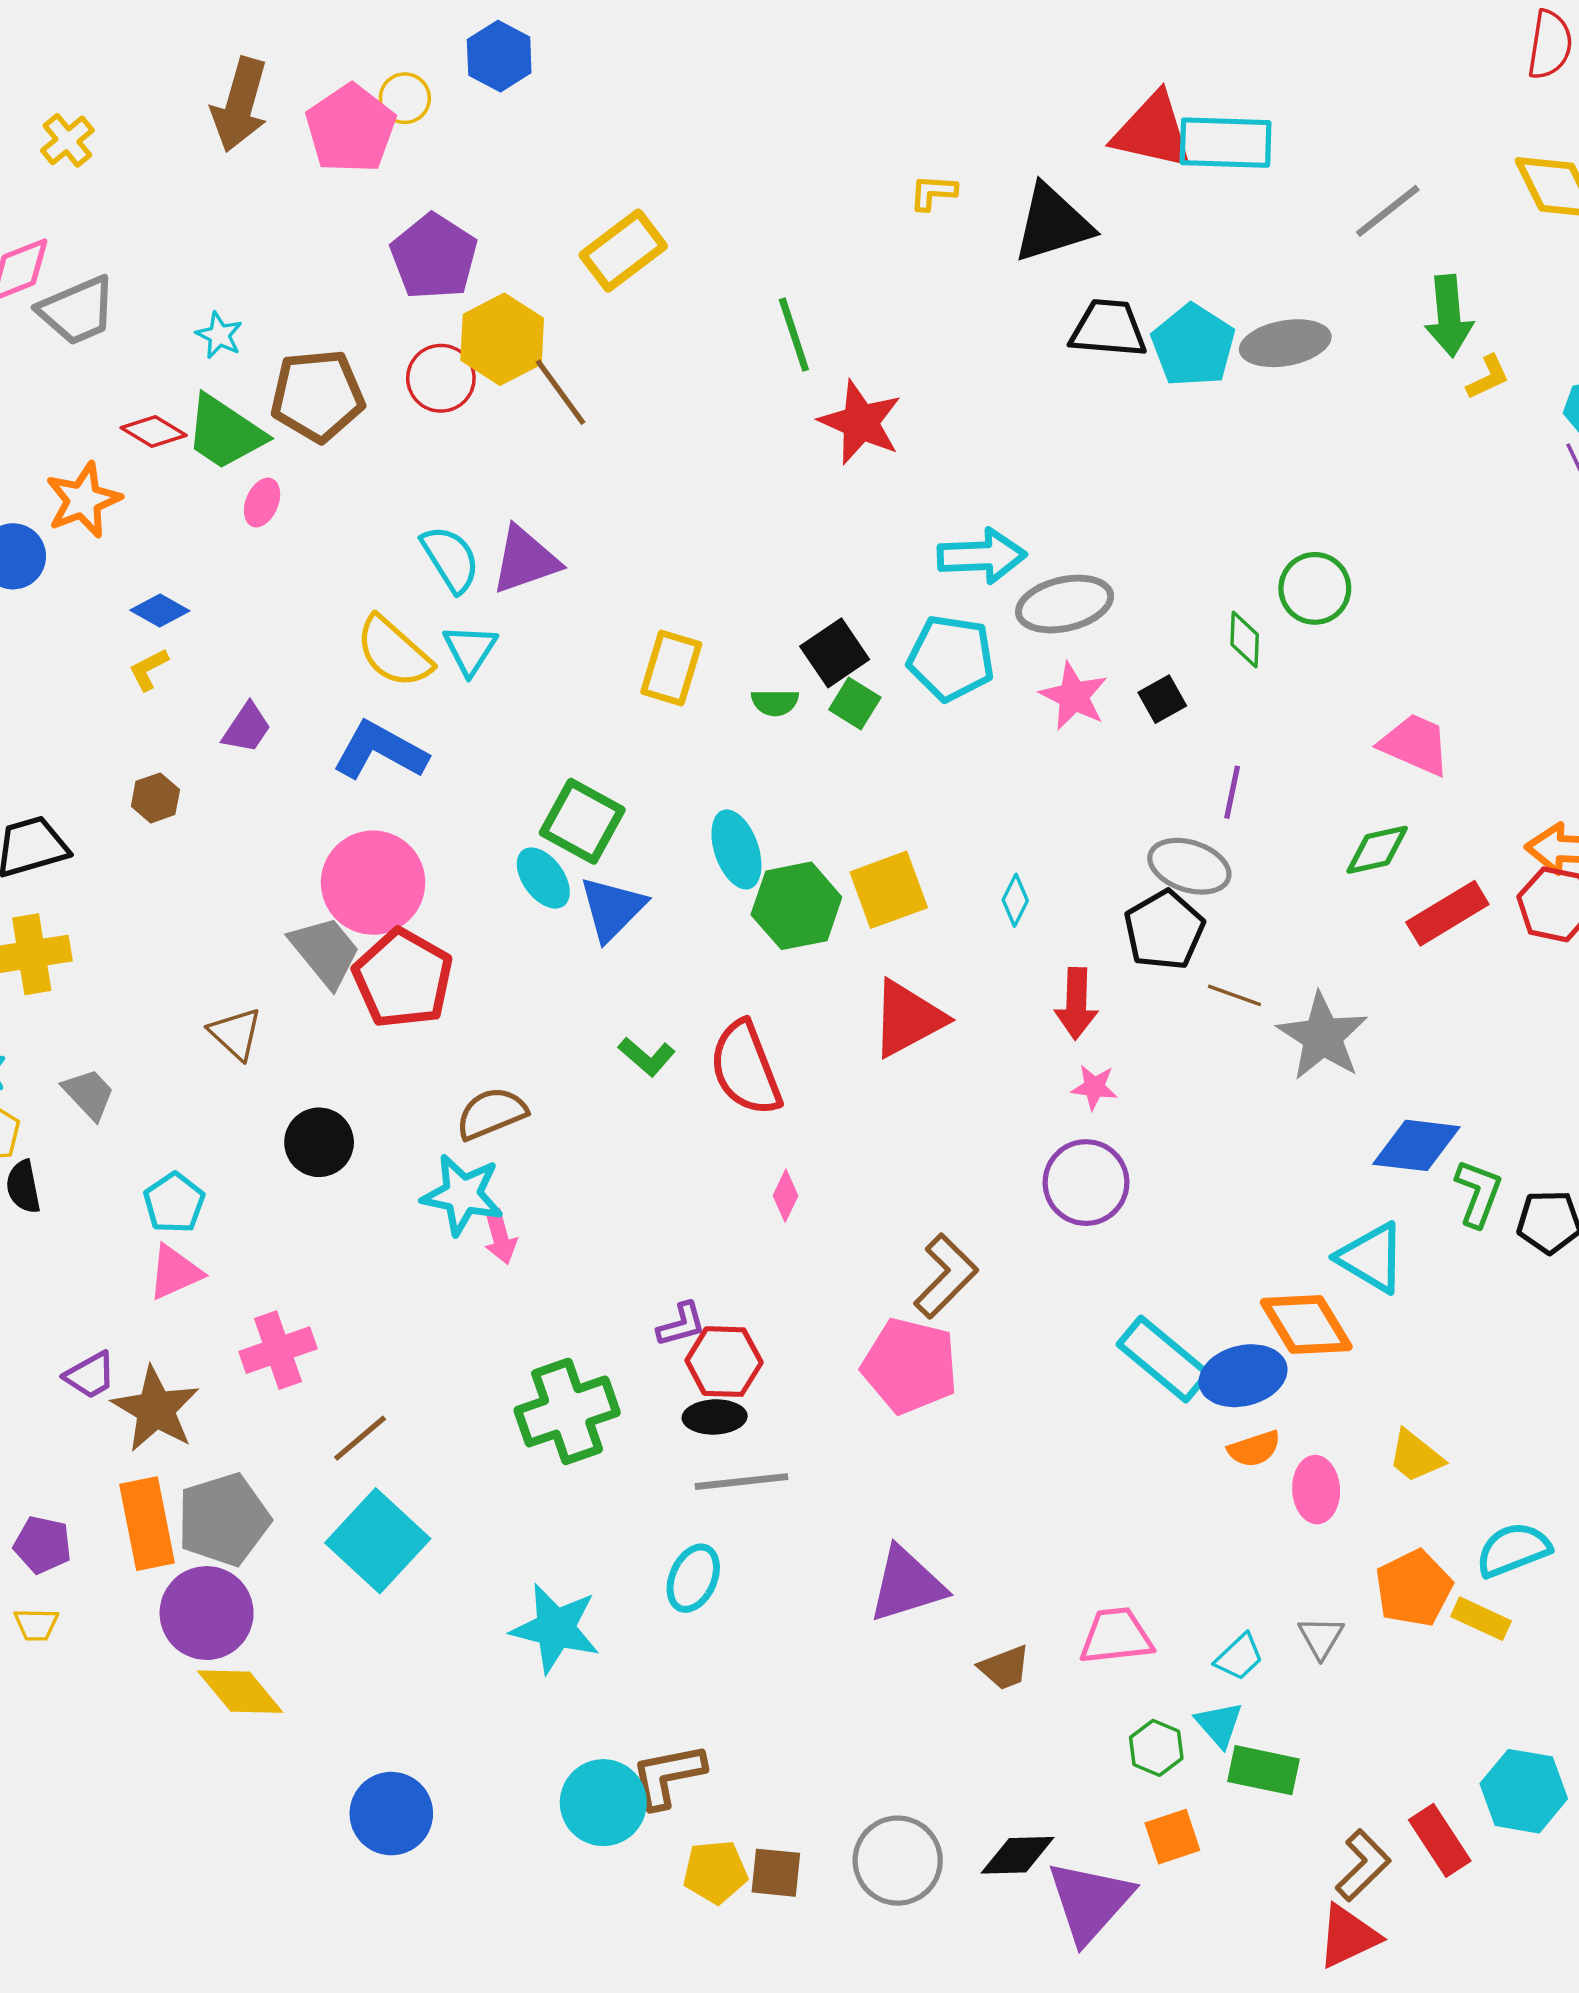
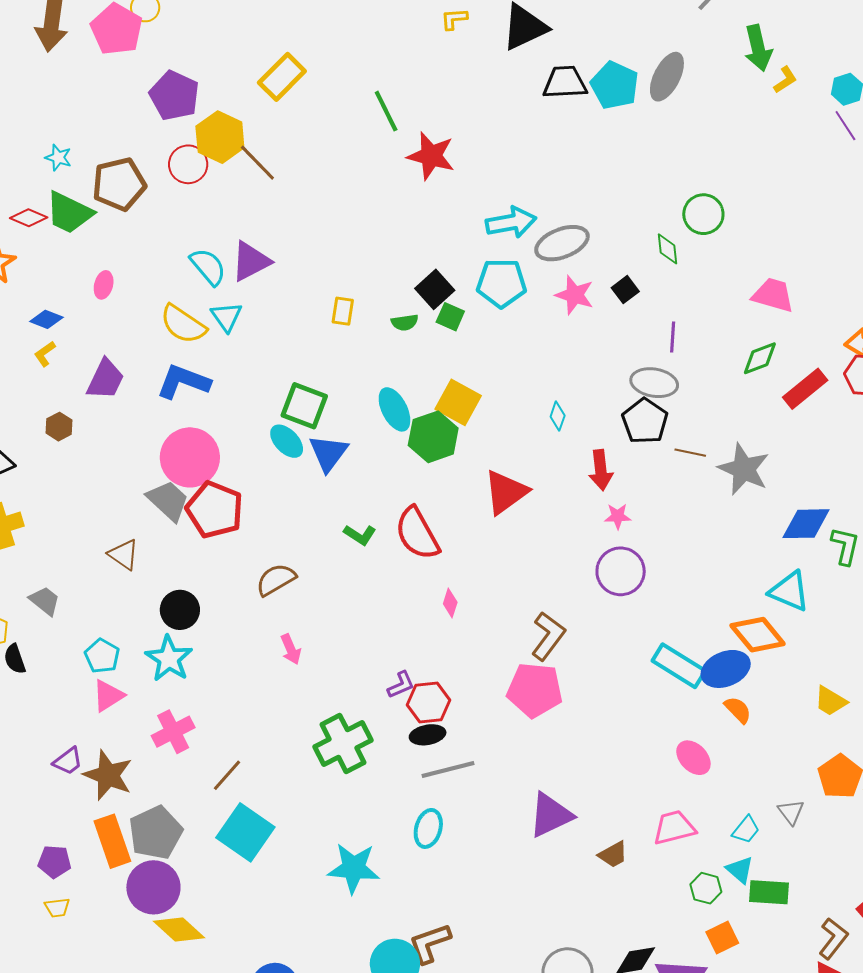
gray ellipse: (1285, 343) -> (667, 77), turned -45
pink ellipse: (262, 503) -> (104, 285), moved
yellow rectangle: (671, 668) -> (343, 311), size x0.7
purple trapezoid: (247, 728) -> (105, 379), size x1.4
yellow square: (889, 890) -> (458, 402), moved, turned -33
cyan star: (462, 1195) -> (169, 659), moved, turned 30
orange semicircle: (1254, 1449) -> (738, 710), turned -108
pink ellipse: (1316, 1490) -> (693, 758), moved, turned -33

